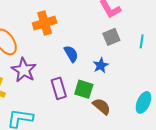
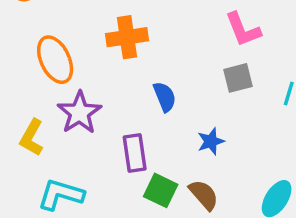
blue star: (101, 65) -> (211, 141), moved
green square: (84, 89) -> (161, 190), moved

